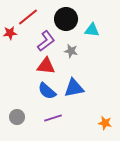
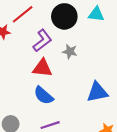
cyan triangle: (92, 30) -> (96, 14), moved
blue triangle: (74, 88) -> (97, 92), moved

